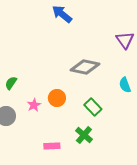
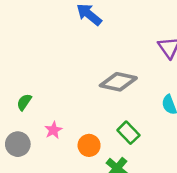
orange circle: (57, 98) -> (89, 145), moved

